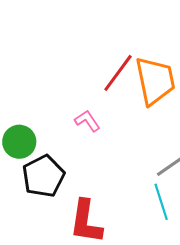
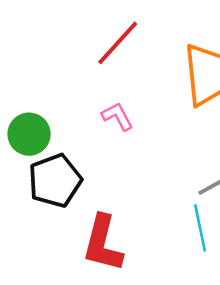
red line: (118, 73) -> (118, 43), moved

